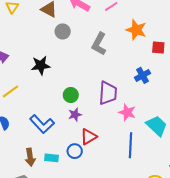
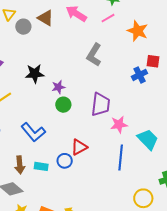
orange star: (136, 30) -> (138, 31), moved
gray circle: (63, 31) -> (23, 27), moved
blue cross: (143, 75) -> (140, 75), moved
pink star: (127, 112) -> (119, 125), turned -30
purple star: (75, 115) -> (58, 87), moved

